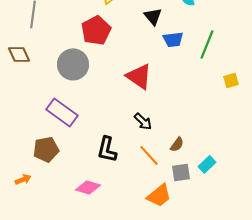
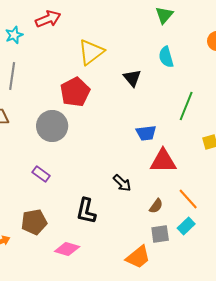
blue trapezoid: (173, 39) -> (146, 133), moved
red triangle: (139, 76) -> (163, 161), moved, turned -36
purple rectangle: (62, 112) -> (41, 174), size x0.6
brown pentagon: (46, 149) -> (34, 222), moved
orange line: (149, 155) -> (188, 199), moved

